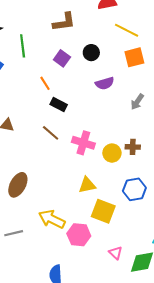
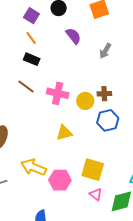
orange line: (45, 83) -> (31, 38), moved
purple semicircle: (105, 83) -> (73, 36), turned -108
blue hexagon: (134, 189) -> (108, 120), moved
yellow square: (103, 211) -> (93, 170), moved

